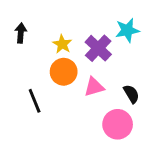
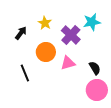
black arrow: (21, 33) -> (21, 33), moved, turned 32
yellow star: (62, 44) -> (45, 23), moved
pink circle: (118, 124) -> (97, 90), moved

